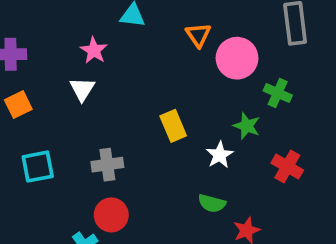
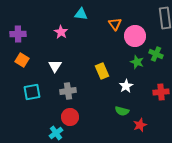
white triangle: (82, 89) -> (55, 66), moved
orange square: (18, 105) -> (22, 60), turned -32
green star: (247, 126) -> (137, 62), moved
red cross: (287, 167) -> (161, 92), turned -35

